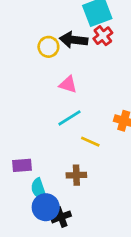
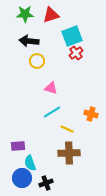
black arrow: (74, 40) -> (29, 41), moved
brown cross: (76, 175) -> (69, 153), moved, size x1.5
blue circle: (46, 207) -> (22, 178), moved

